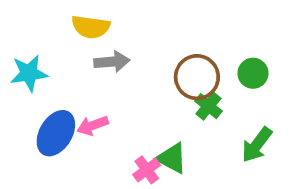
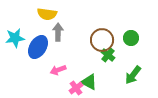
gray arrow: (112, 62) -> (58, 32), turned -84
pink arrow: (93, 125) -> (58, 70), moved
blue ellipse: (56, 133) -> (38, 47), moved

